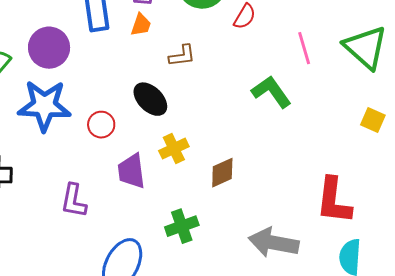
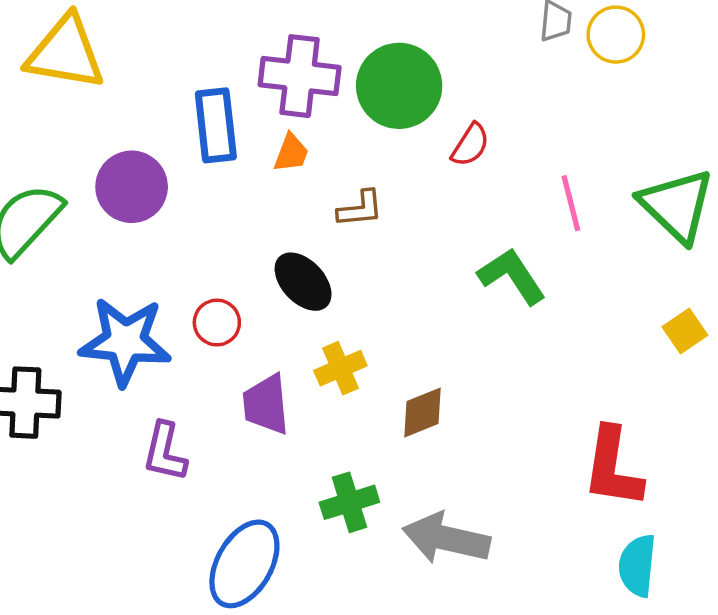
blue star: (44, 106) -> (125, 341), moved
yellow square: (373, 120) -> (685, 331), turned 30
gray arrow: (274, 243) -> (446, 538), moved

